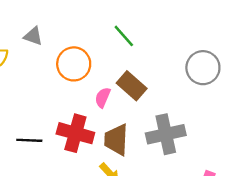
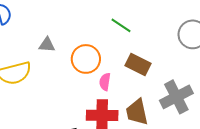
pink semicircle: (103, 97) -> (105, 82), moved

